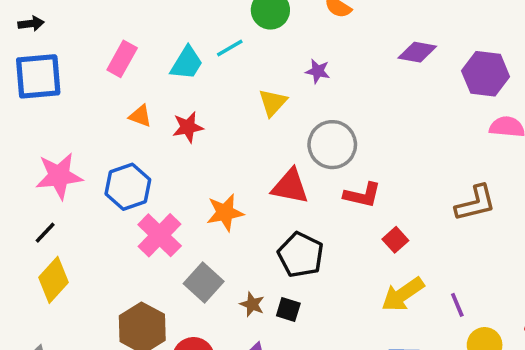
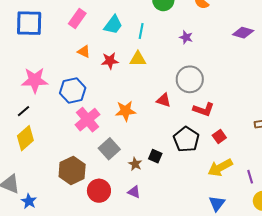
cyan line: (230, 48) -> (141, 31), moved, turned -56
yellow triangle: (273, 102) -> (138, 59), moved, turned 42
red triangle: (290, 186) -> (164, 100), size x0.7
black pentagon: (301, 255) -> (186, 139), moved
black square: (288, 310) -> (155, 156), moved

